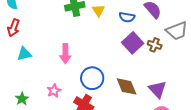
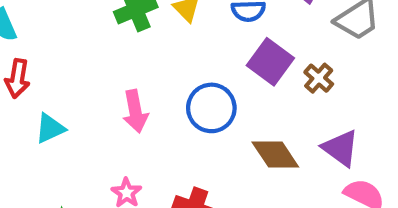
brown cross: (155, 45) -> (319, 78), moved, turned 32
blue circle: (92, 78) -> (211, 108), moved

